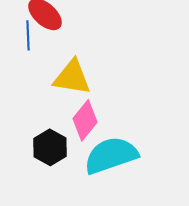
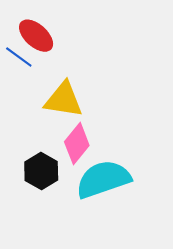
blue line: (28, 35) -> (19, 57), turned -52

